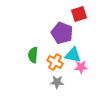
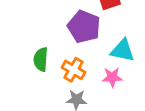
cyan triangle: (73, 55) -> (123, 50), moved

